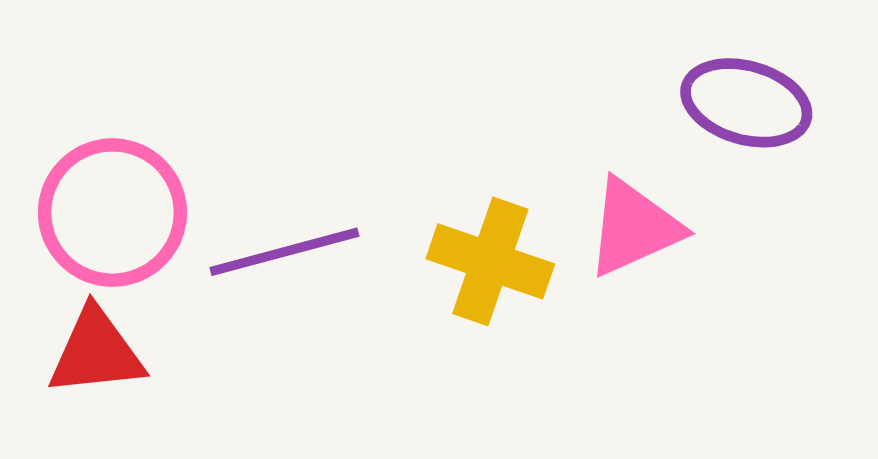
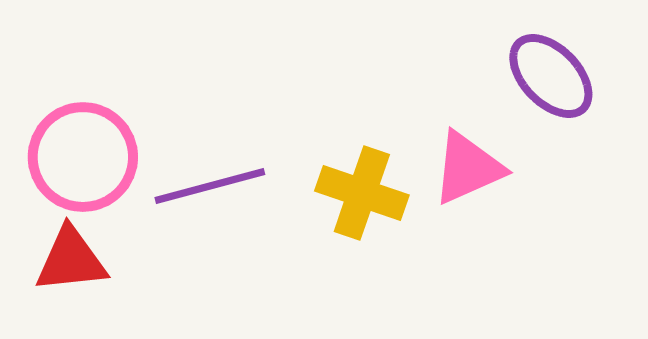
purple ellipse: (746, 103) -> (551, 76), turned 30

